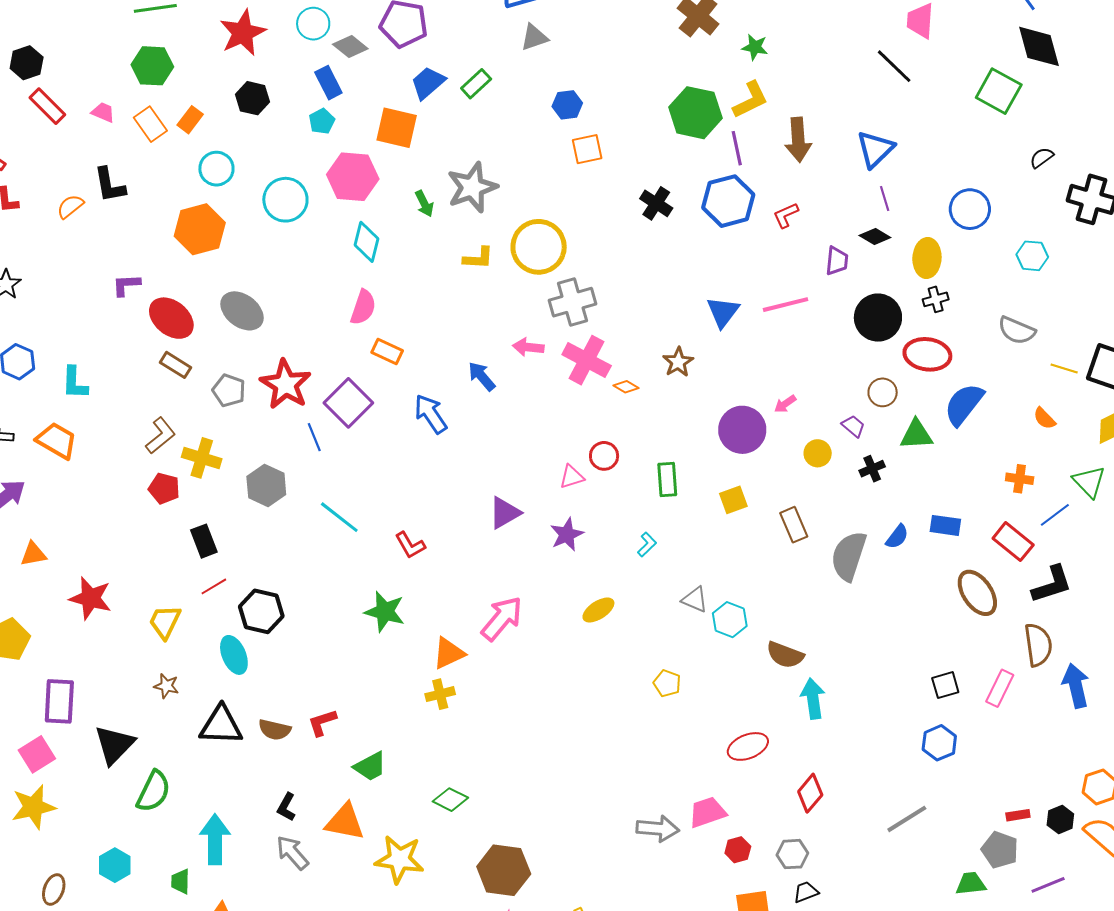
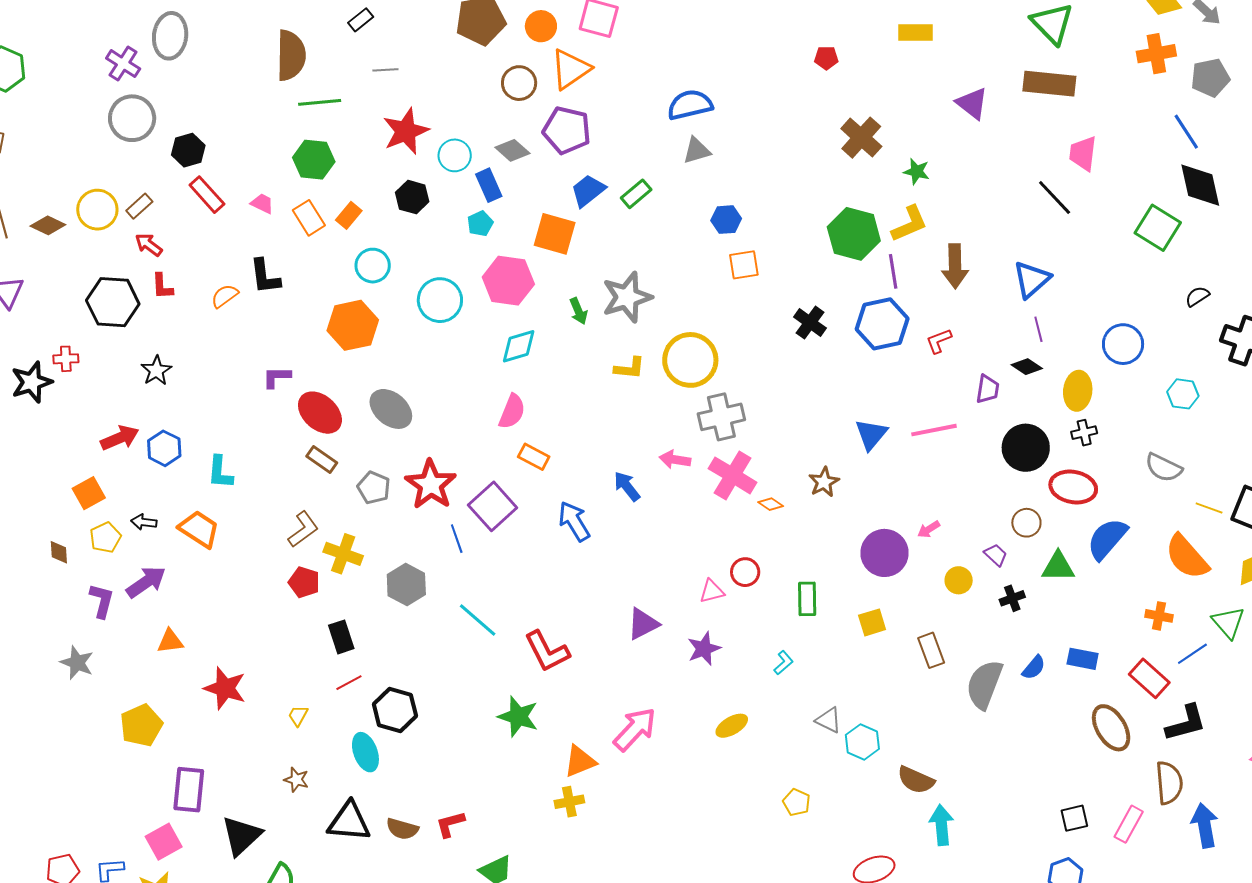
cyan circle: (313, 24) -> (455, 155), moved
cyan diamond: (366, 242) -> (519, 346), turned 57
orange semicircle: (1044, 418) -> (1187, 557), size x2.0
red L-shape: (410, 545) -> (547, 651), size x1.5
yellow trapezoid: (165, 622) -> (298, 716), size x0.6

